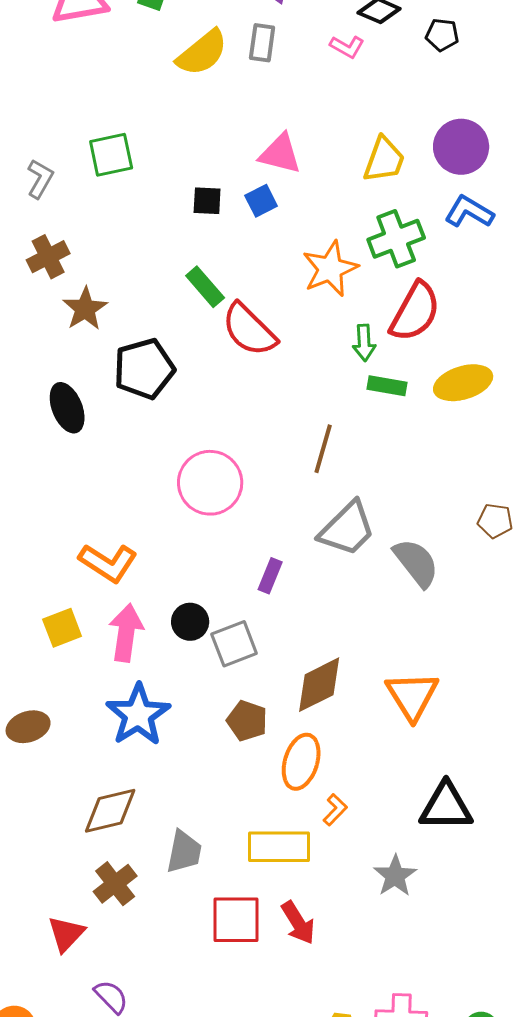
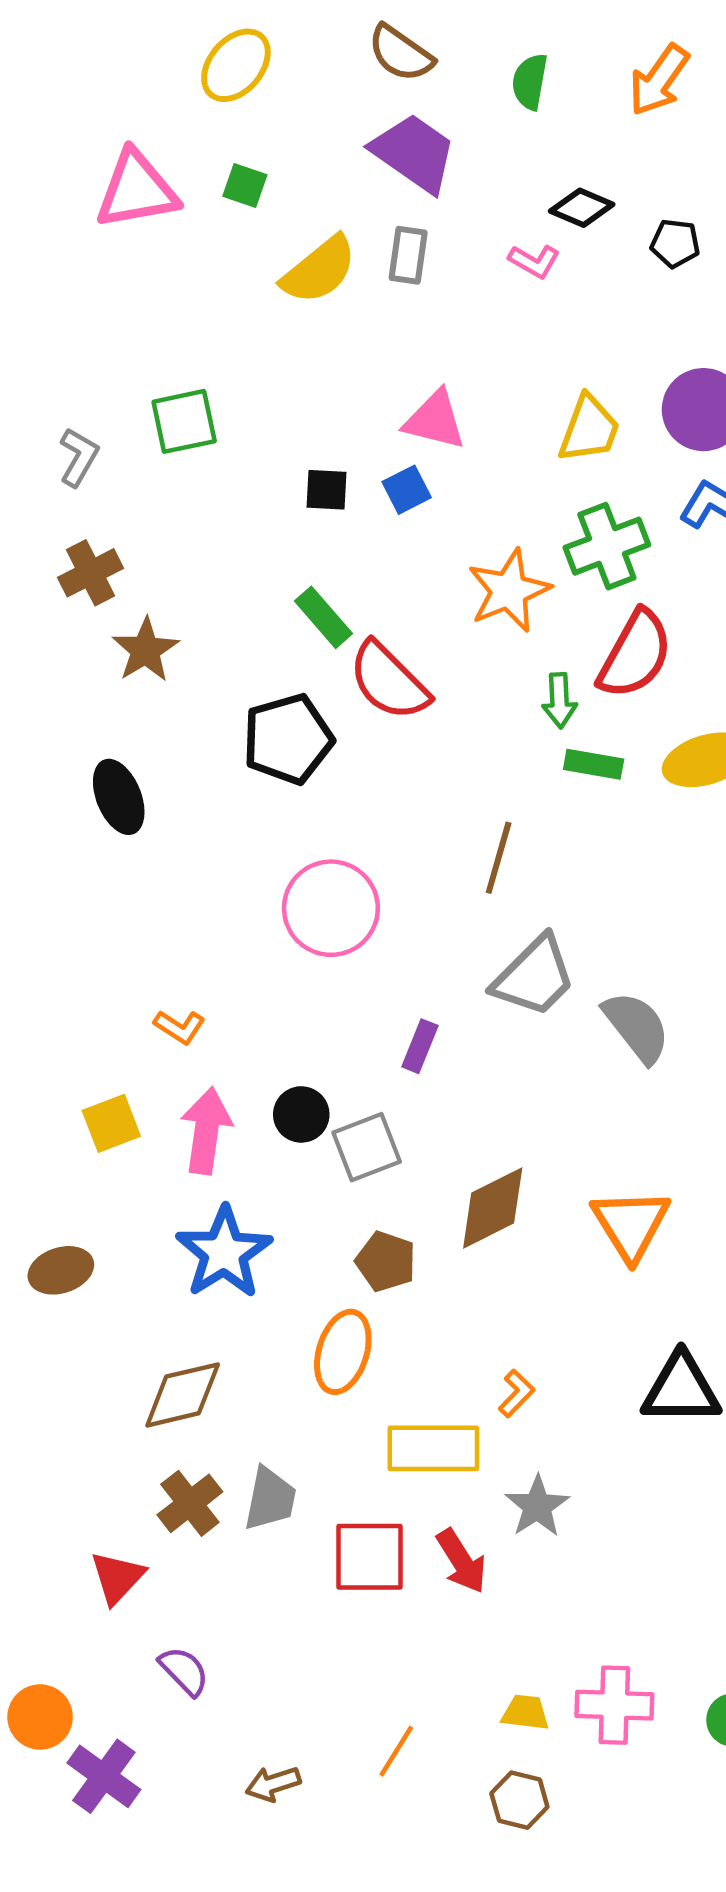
black pentagon: (144, 369) -> (288, 739), moved
orange L-shape: (108, 563) -> (180, 1027), size x0.6
orange ellipse: (301, 762) -> (343, 1352), moved
gray trapezoid: (184, 852) -> (270, 1499), moved
gray star: (395, 876) -> (537, 1506), moved

